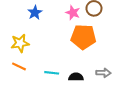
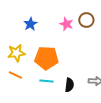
orange pentagon: (83, 37) -> (46, 58), moved
black semicircle: (76, 77) -> (69, 85), turned 96

